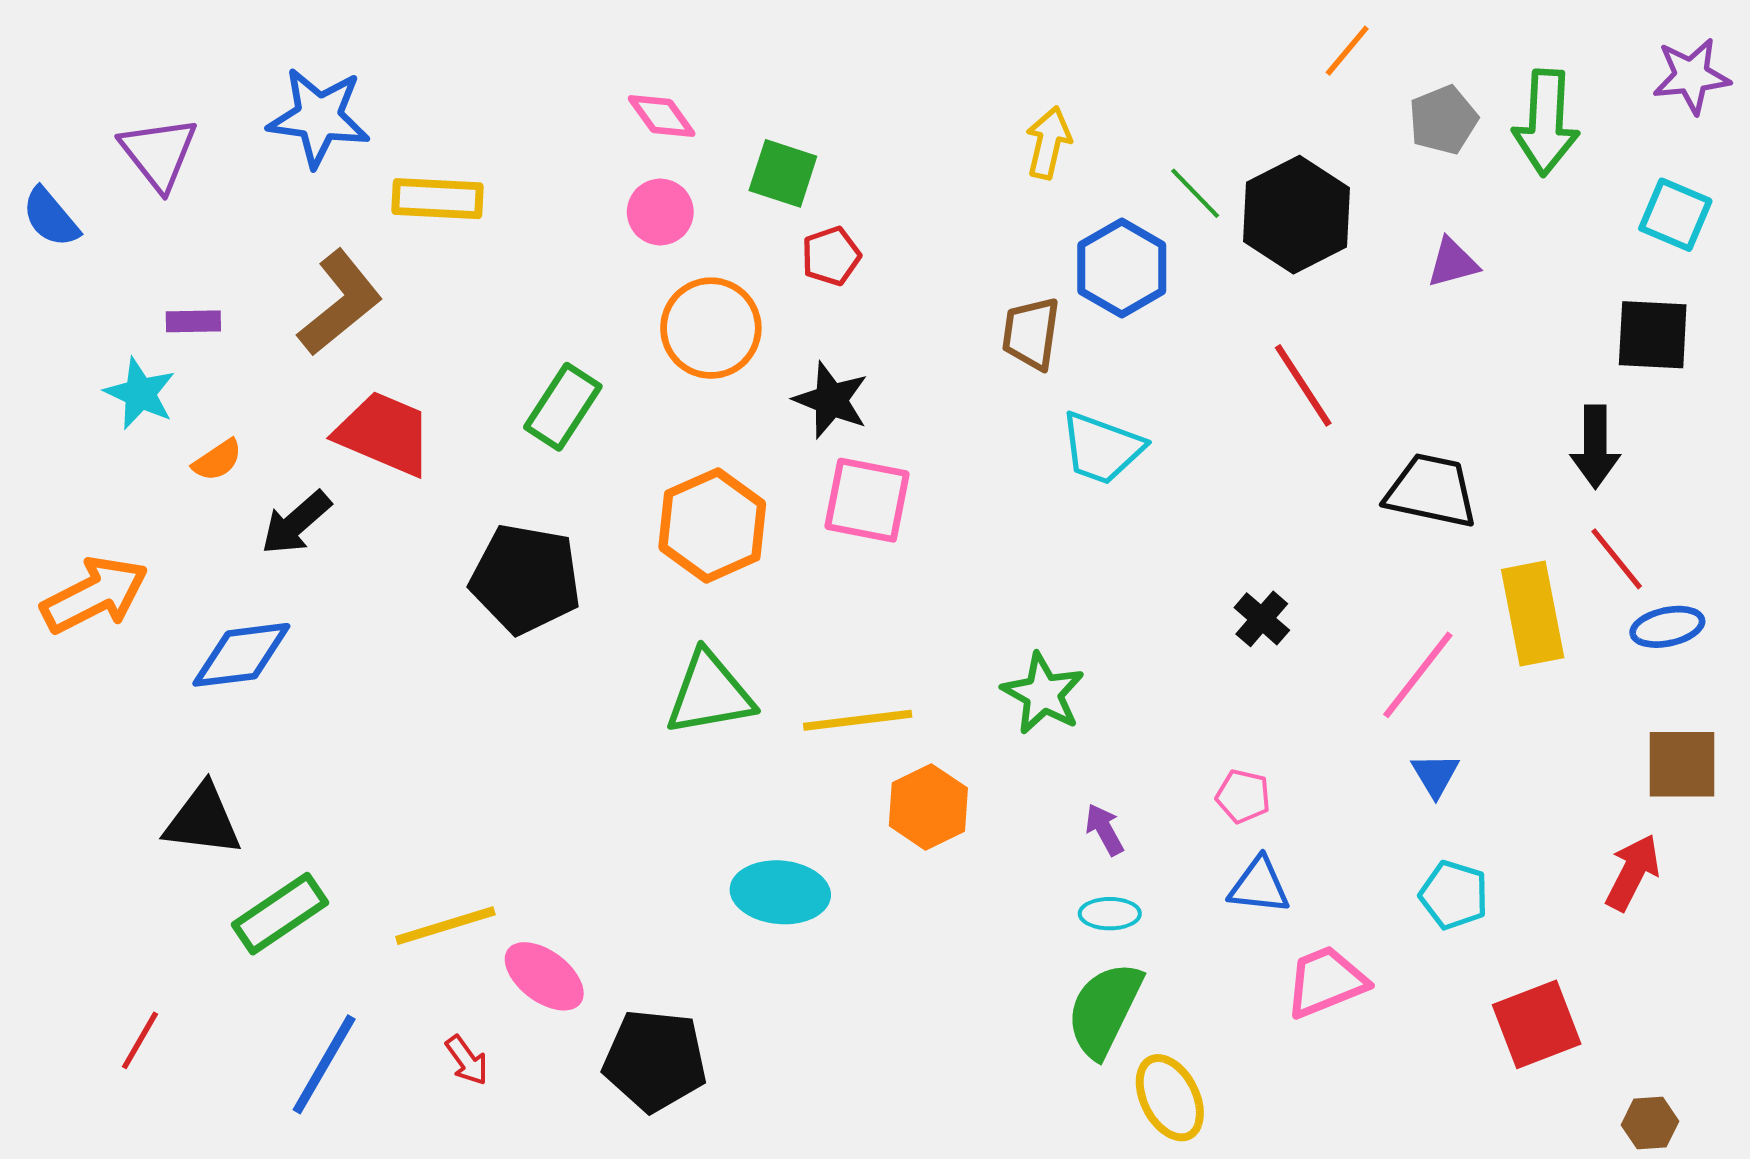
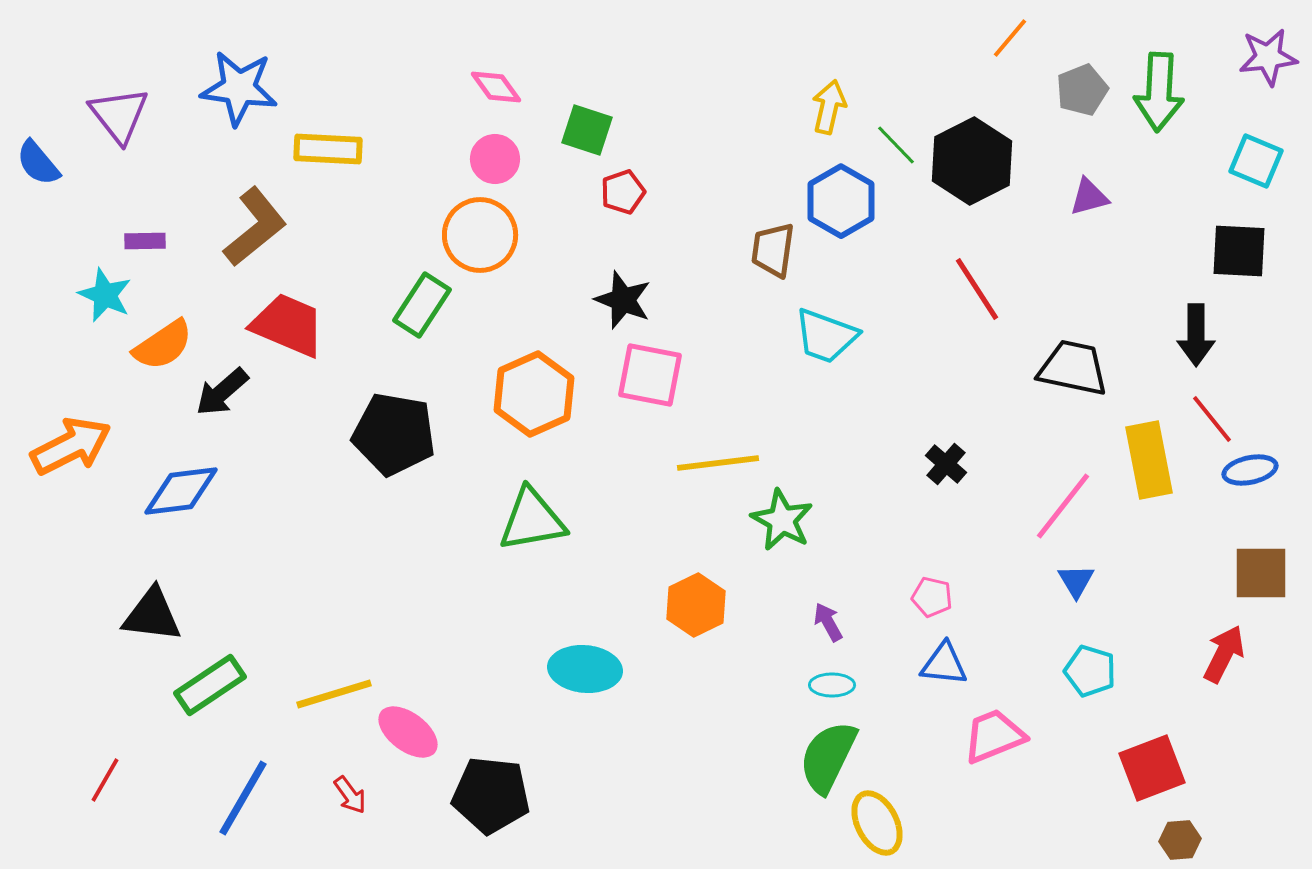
yellow arrow: (1048, 143) -> (829, 107), moved
orange circle: (711, 328) -> (480, 235), moved
orange semicircle: (217, 460) -> (163, 345), size x1.6
yellow line: (858, 720) -> (718, 463), moved
brown hexagon: (1650, 1123) -> (1180, 840), moved

